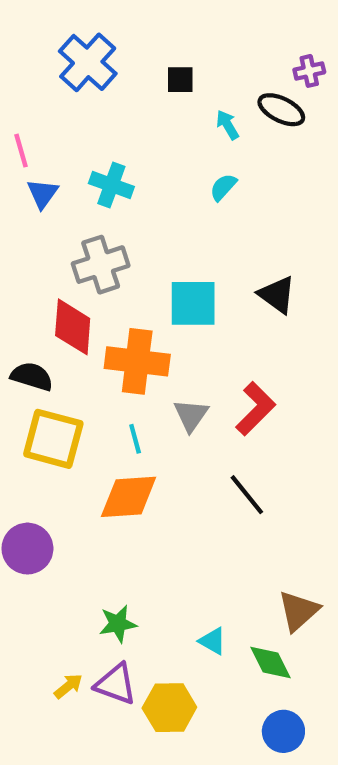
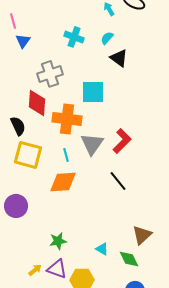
cyan cross: (111, 185) -> (74, 37), moved
black triangle: (277, 295) -> (119, 58), moved
black semicircle: (32, 376) -> (18, 126), turned 48
gray triangle: (191, 415) -> (92, 144), size x1.4

